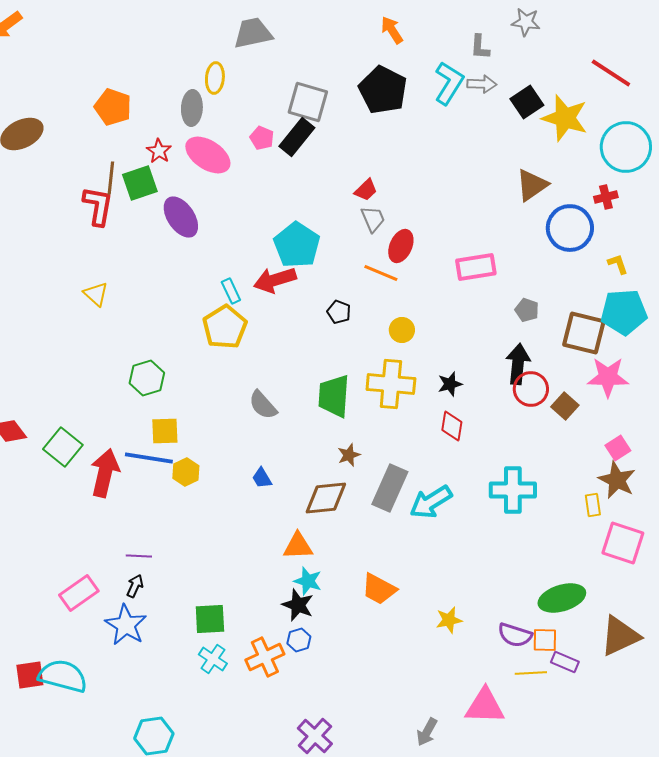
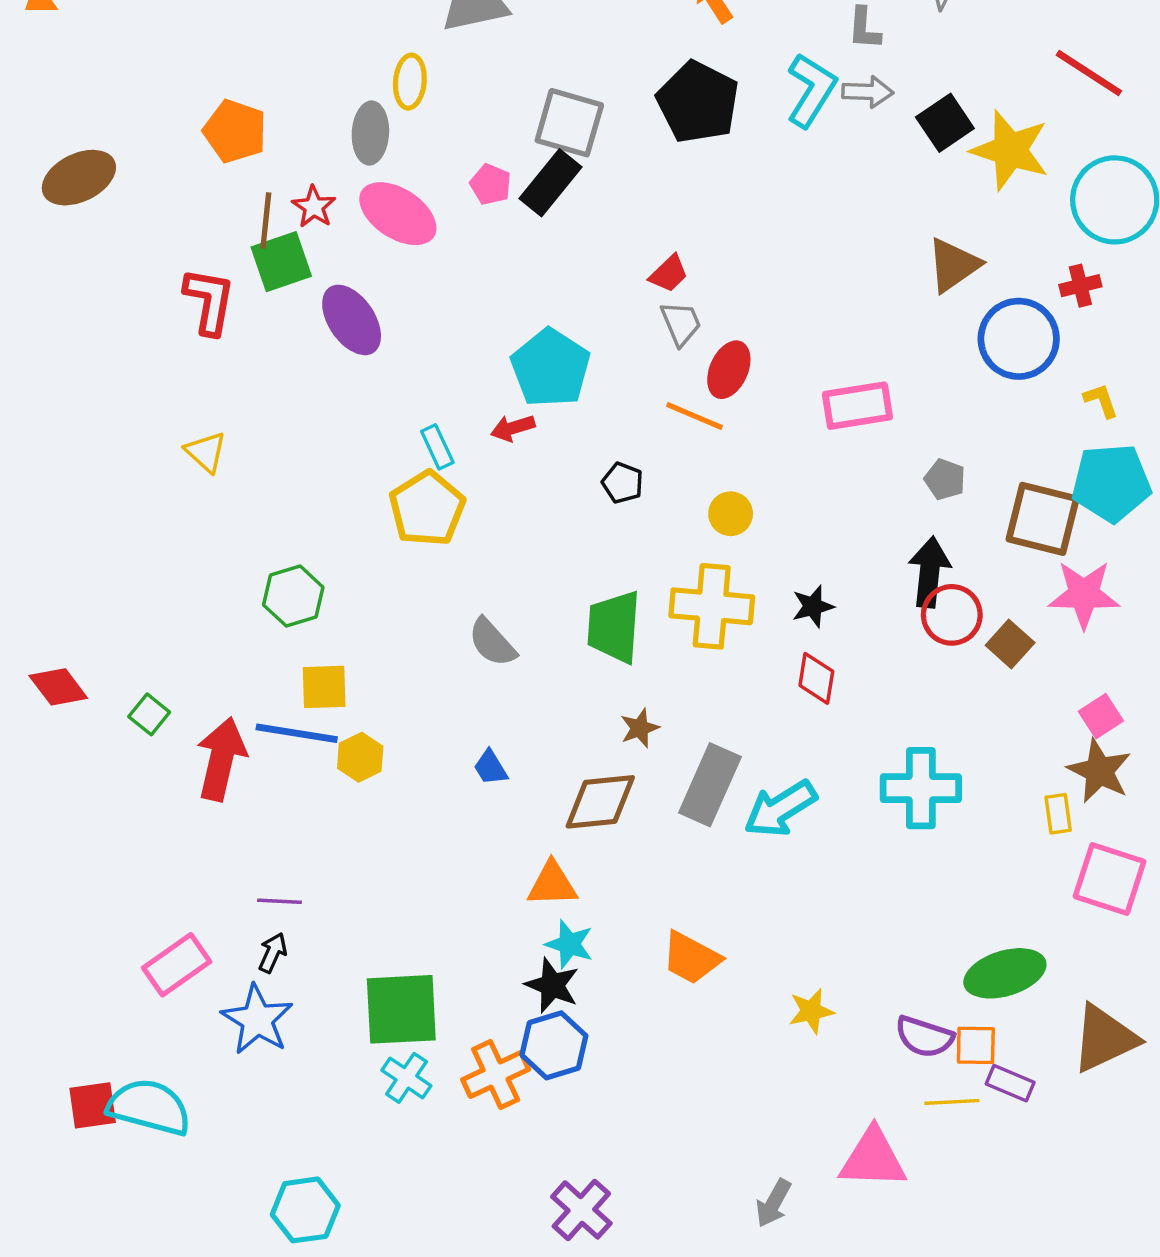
brown line: (111, 178) -> (266, 220), moved
red arrow: (275, 280) -> (513, 428), size x0.6
green square: (63, 447) -> (149, 714), size x0.6
green square: (210, 619) -> (401, 1009), size x1.4
blue hexagon: (299, 640) -> (554, 1045), size x1.6

